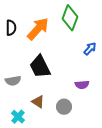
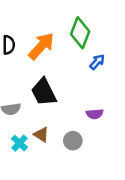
blue arrow: (90, 49) -> (97, 62), moved
cyan cross: (18, 117) -> (20, 143), moved

